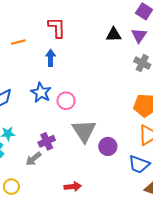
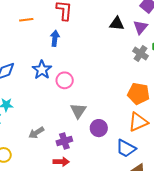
gray triangle: (84, 131) -> (78, 111), size x0.7
purple cross: (47, 141) -> (64, 141), moved
gray arrow: (33, 159) -> (36, 133), moved

